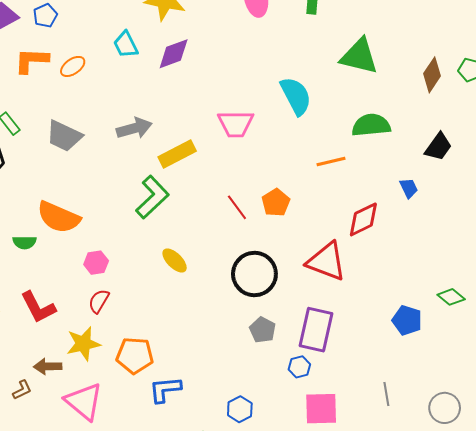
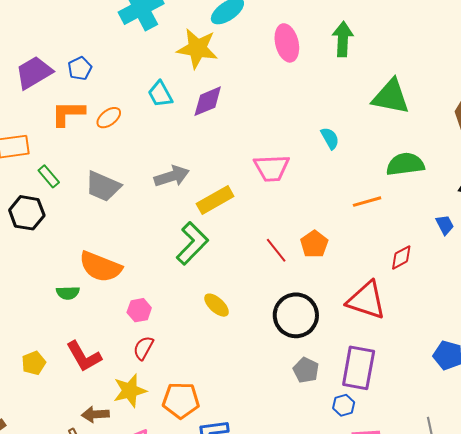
cyan semicircle: (296, 96) -> (330, 138), size x0.6
red diamond: (363, 219) -> (401, 257), size x0.7

